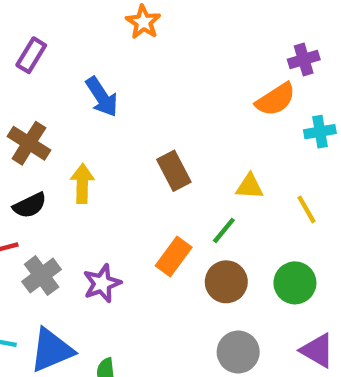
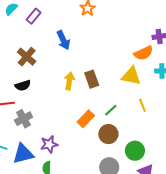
yellow arrow: (82, 184) -> (69, 81), moved
yellow triangle: (250, 186) -> (131, 76), moved, size x1.5
yellow line: (306, 209) -> (142, 105), moved
purple star: (102, 283) -> (49, 144), moved
green circle: (295, 283) -> (135, 151), moved

